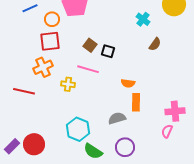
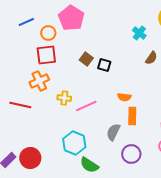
pink line: (88, 69) -> (86, 106), moved, turned -40
gray semicircle: (117, 118) -> (113, 132), turned -48
purple circle: (125, 147) -> (131, 154), moved

